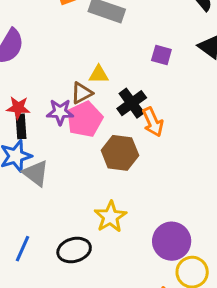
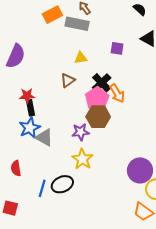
yellow triangle: (99, 75) -> (81, 58), moved
purple star: (60, 112) -> (81, 132), moved
pink pentagon: (85, 119) -> (97, 99), moved
yellow star: (110, 217) -> (82, 159), moved
black ellipse: (74, 250) -> (62, 184), moved

